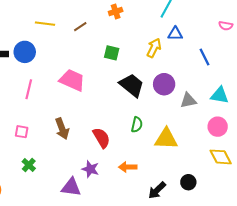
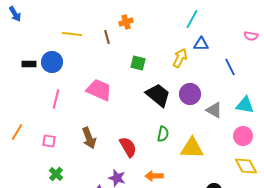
orange cross: (116, 11) -> (126, 22), moved
brown line: (80, 27) -> (107, 37), turned -72
gray triangle: (188, 100) -> (214, 110), turned 42

